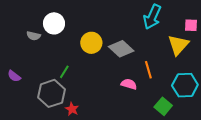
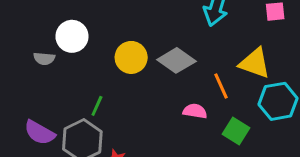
yellow triangle: (178, 45) -> (255, 63), moved, turned -45
purple semicircle: (14, 76) -> (40, 133), moved, size x1.5
green square: (163, 106) -> (236, 131), moved

